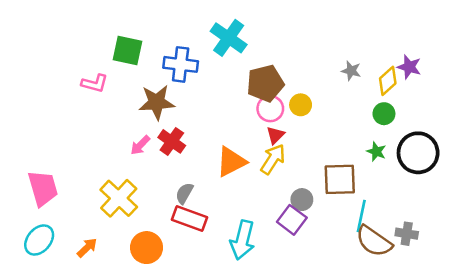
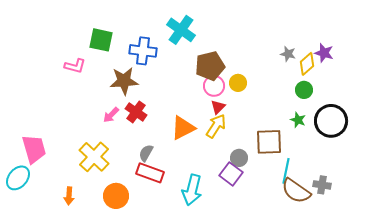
gray star: (351, 71) -> (288, 54), moved
cyan ellipse: (39, 240) -> (18, 178), moved
orange arrow: (87, 248) -> (69, 196), turned 138

